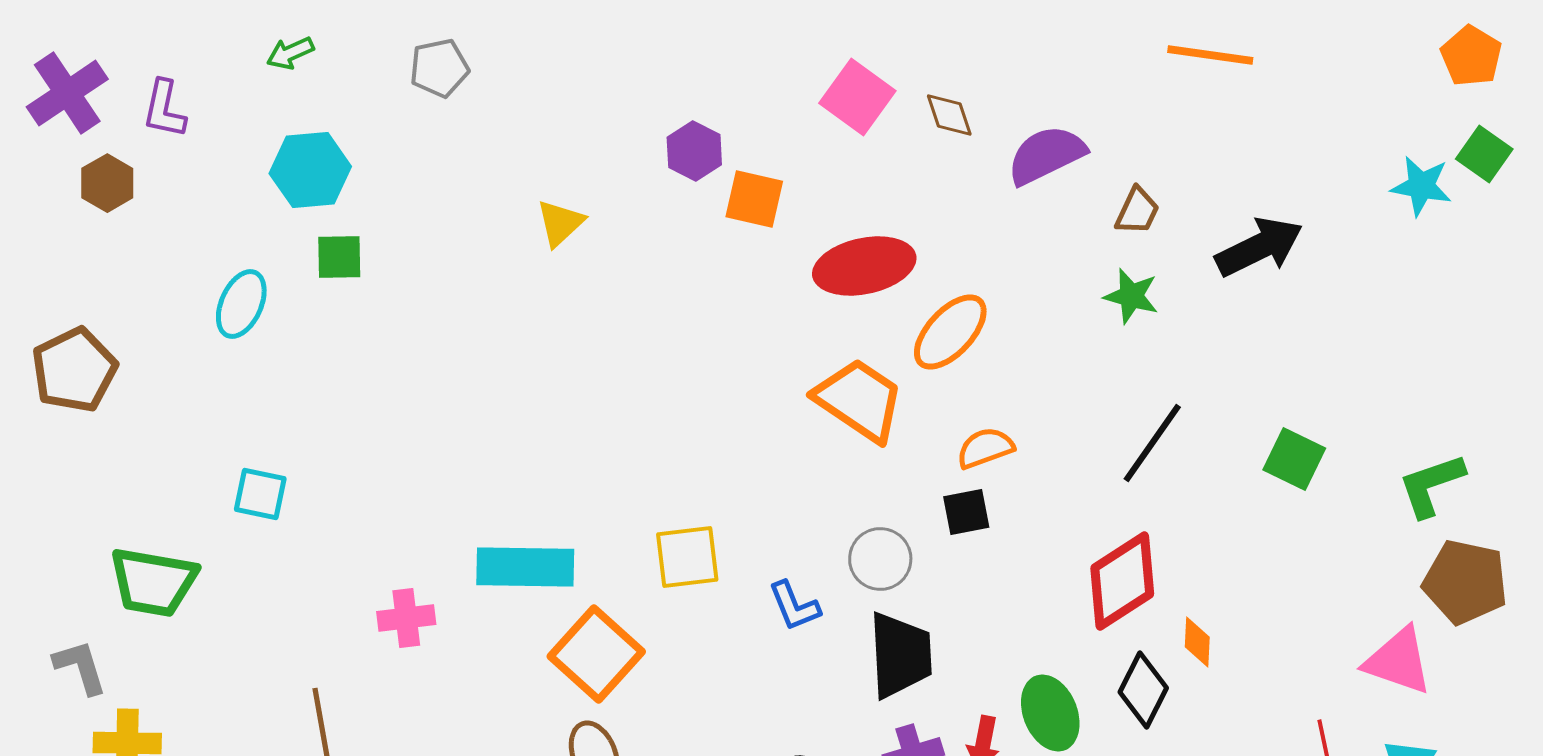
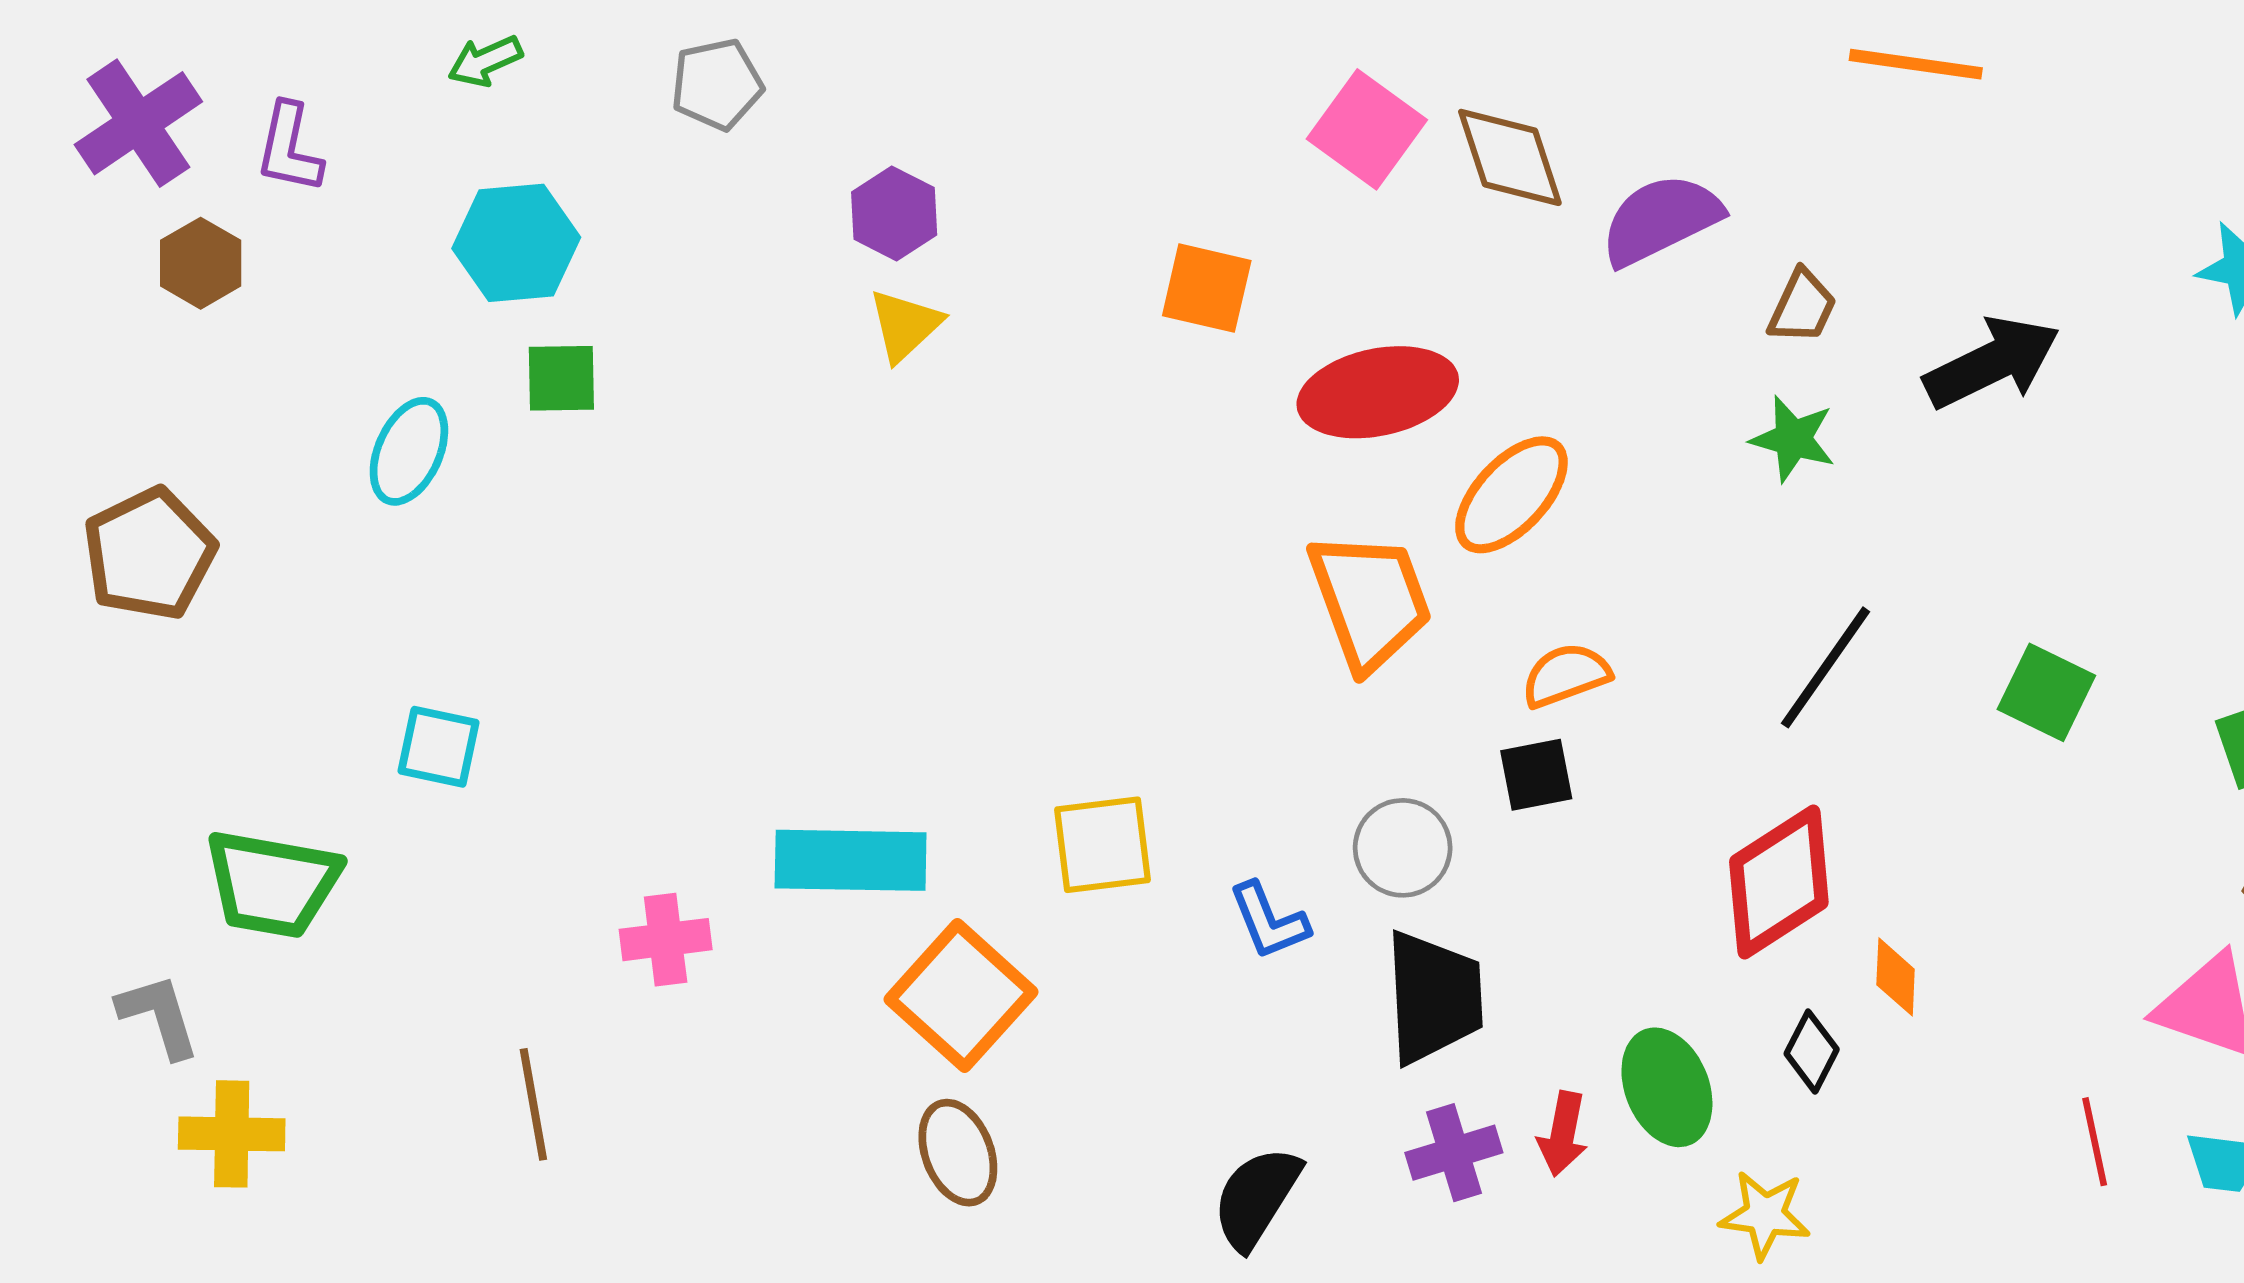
brown diamond: (949, 115) -> (1510, 157), size x1.5
purple hexagon: (694, 151) -> (894, 213), moved
orange trapezoid: (859, 400) -> (1370, 601), turned 36
black diamond: (1143, 690) -> (1812, 1052), size x0.7

